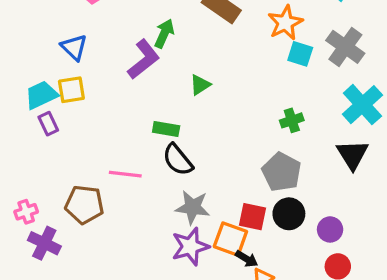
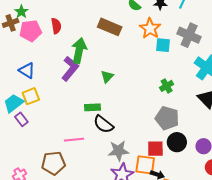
green arrow: (164, 33) -> (79, 51), size x1.4

